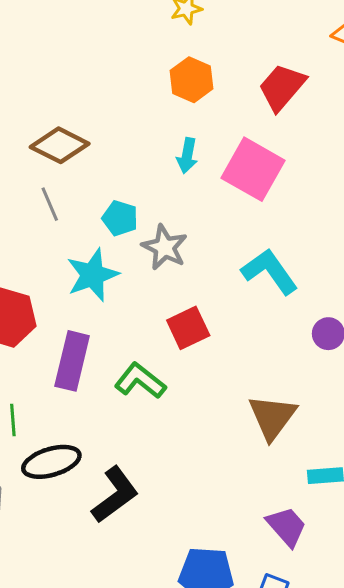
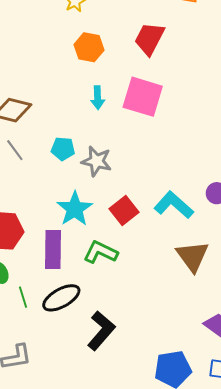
cyan L-shape: (270, 271) -> (174, 205), moved
cyan star: (92, 275) -> (75, 209), moved
black ellipse: (51, 462) -> (61, 298), moved

